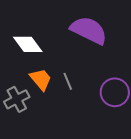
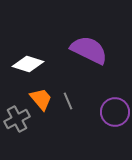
white diamond: (28, 44) -> (28, 64), turned -36

